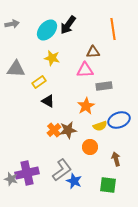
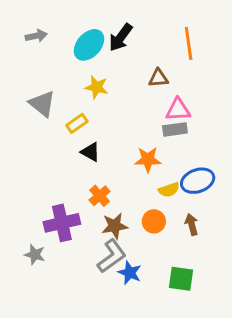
gray triangle: (16, 69) -> (42, 104), turned 36
pink triangle: (85, 70) -> (178, 110), moved
orange star: (86, 106) -> (148, 160), turned 30
brown star: (68, 130) -> (115, 226), moved
brown arrow: (116, 159) -> (192, 224), moved
purple cross: (27, 173) -> (62, 223), moved
gray star: (11, 179) -> (35, 255), moved

